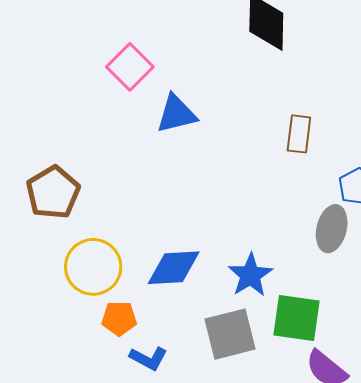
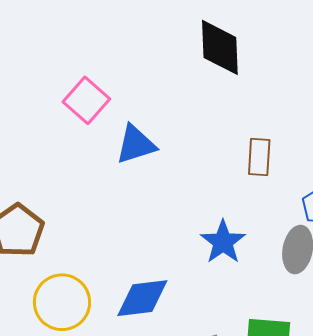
blue star: (250, 275) -> (223, 242), moved

